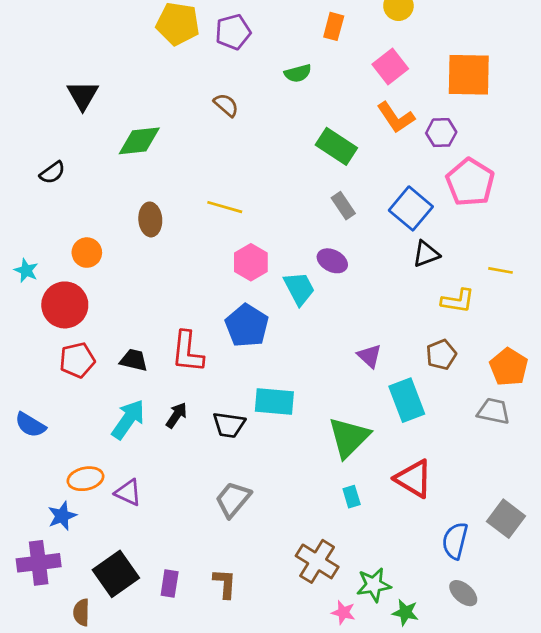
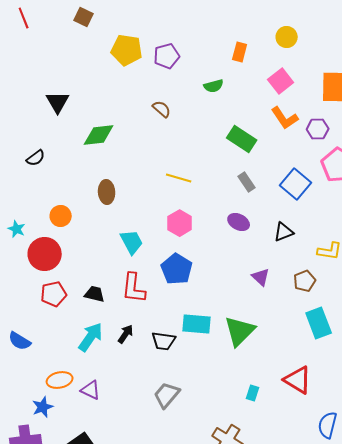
yellow line: (225, 207) -> (179, 178), moved
black triangle: (426, 254) -> (284, 232), moved
cyan trapezoid: (299, 288) -> (132, 242), moved
brown pentagon: (441, 355) -> (305, 281), moved
purple triangle: (370, 356) -> (261, 277), moved
cyan rectangle: (407, 400) -> (319, 323), moved
green triangle: (349, 437) -> (240, 331), moved
cyan rectangle: (352, 497) -> (253, 393), turned 35

